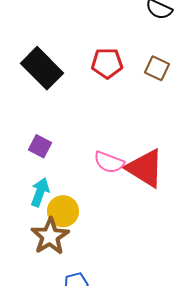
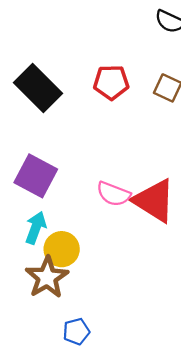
purple square: (40, 146) -> (36, 176), size x1.6

